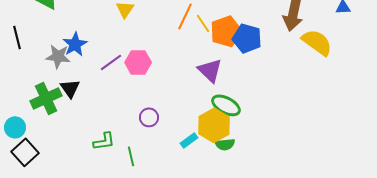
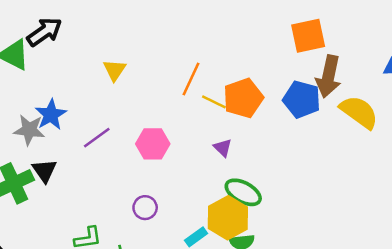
yellow line: (203, 23) -> (214, 102), moved, turned -30
blue pentagon: (247, 38) -> (302, 99), moved
pink hexagon: (138, 62) -> (153, 144), moved
purple triangle: (210, 70) -> (223, 148), size x0.6

